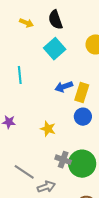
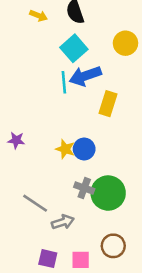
cyan line: (20, 75) -> (64, 82), moved
blue arrow: (64, 87) -> (85, 76), moved, size x1.4
blue circle: (83, 117) -> (84, 149), moved

